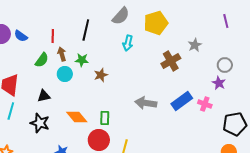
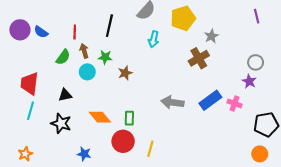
gray star: (195, 45) -> (211, 36), moved

